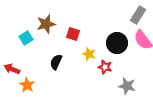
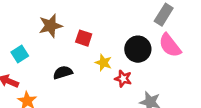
cyan square: (26, 38) -> (20, 54), moved
black semicircle: (56, 62) -> (63, 72), turned 49

